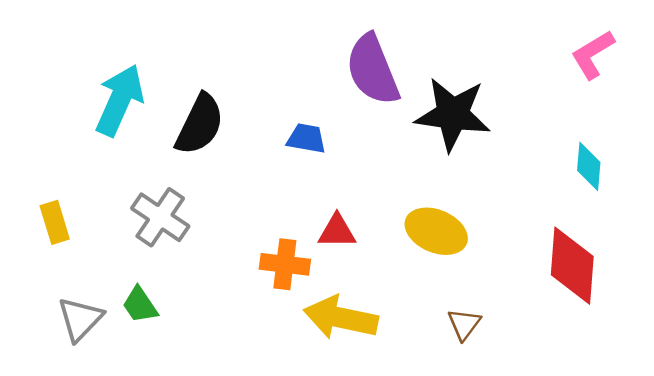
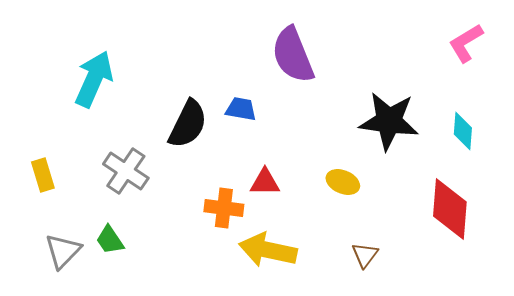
black star: (453, 114) -> (389, 121), moved
black semicircle: (200, 124) -> (188, 124), moved
yellow ellipse: (436, 231) -> (343, 182), size x0.7

